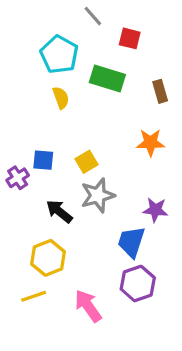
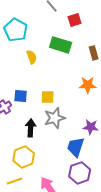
red square: (130, 38) -> (75, 20), turned -32
cyan pentagon: (59, 54) -> (16, 30), moved
yellow square: (86, 162) -> (48, 97), turned 32
black arrow: (59, 211) -> (31, 128), turned 54

